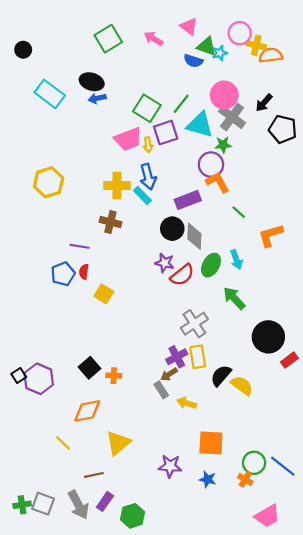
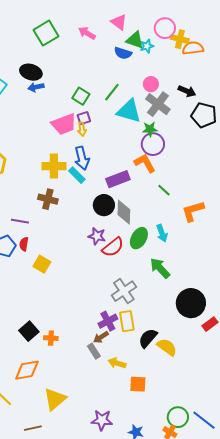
pink circle: (224, 95) -> (151, 84), size x0.6
black arrow: (264, 103) -> (187, 91), turned -108
green square: (147, 108) -> (81, 96), size x0.7
purple square: (166, 133) -> (84, 118), moved, size x0.6
purple circle: (211, 165) -> (153, 144), moved
orange square: (211, 443) -> (138, 384), moved, size x0.7

